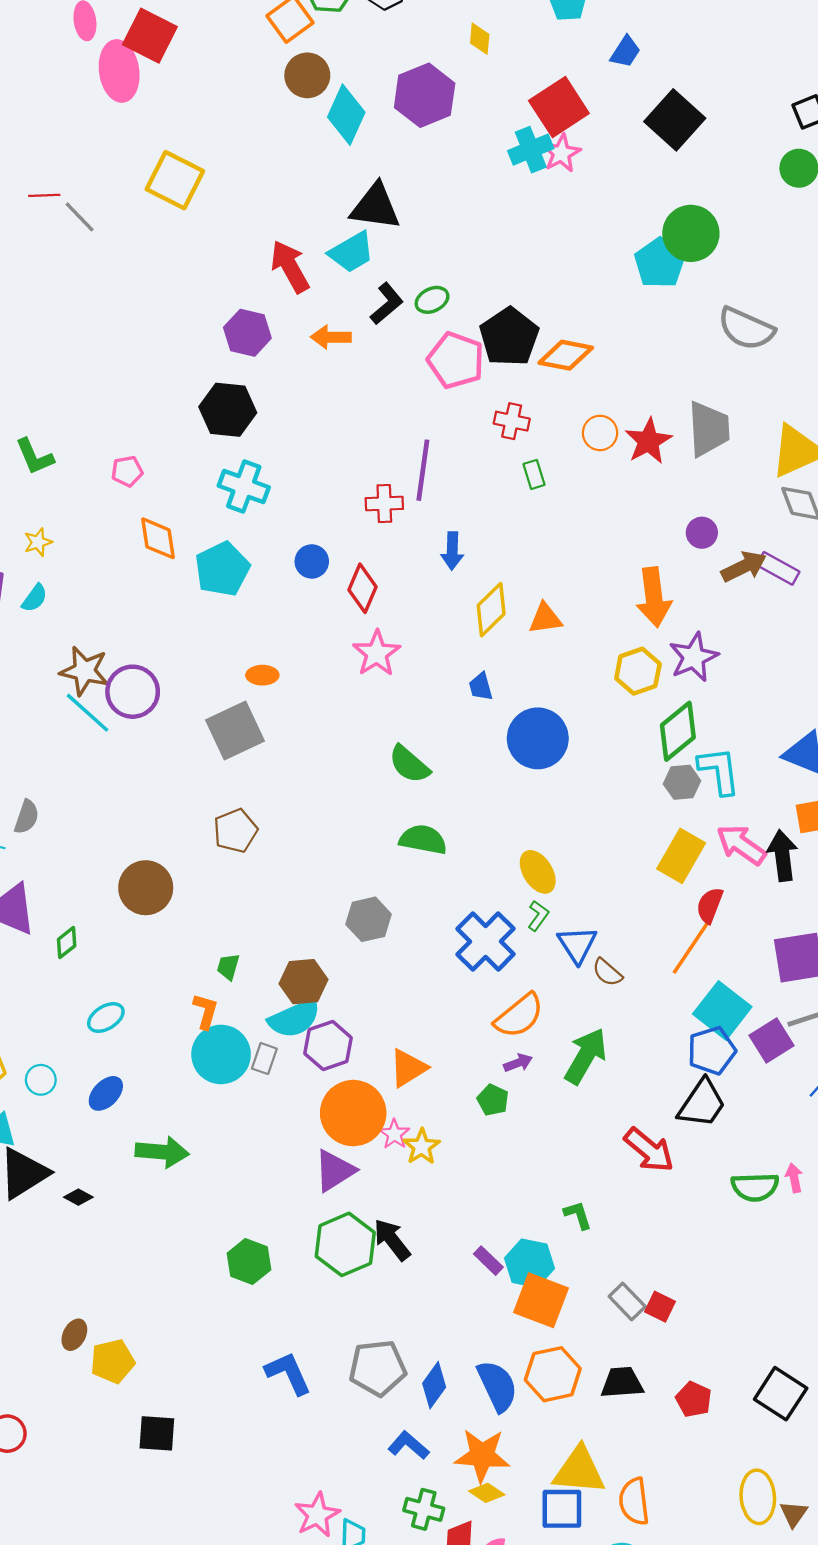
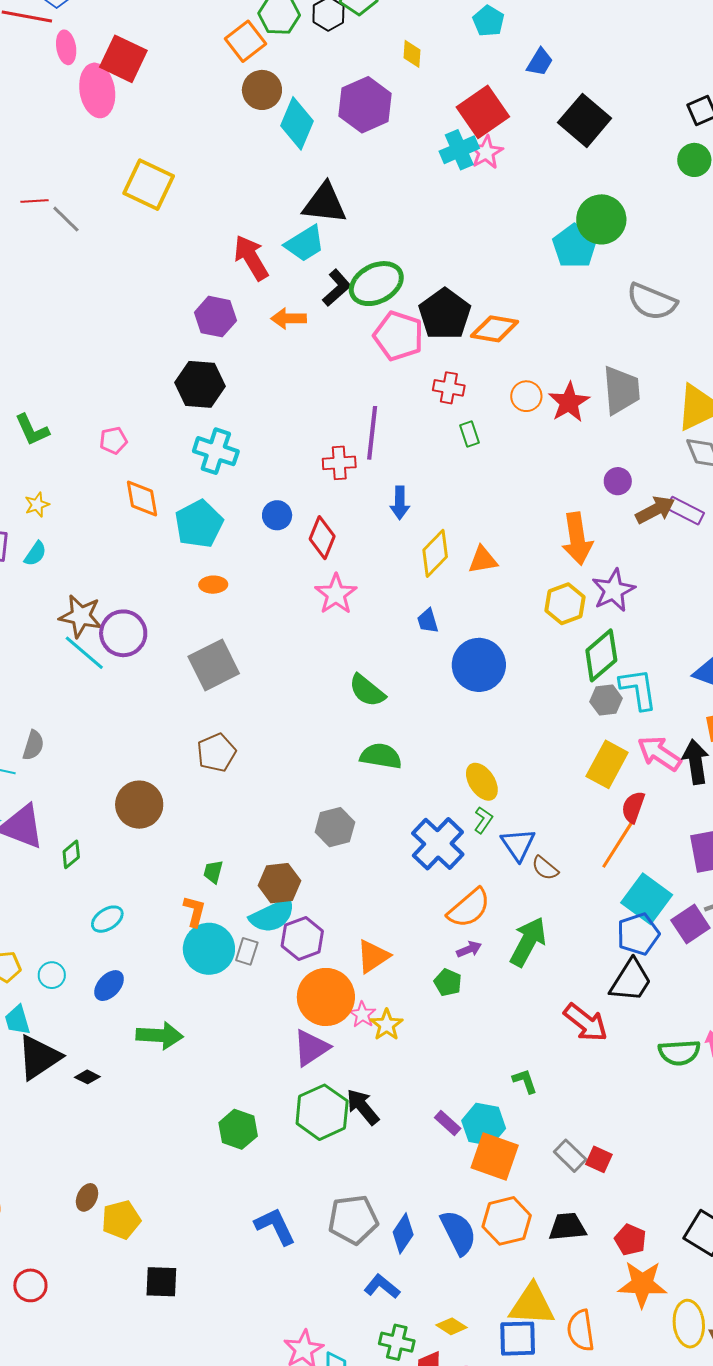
green ellipse: (432, 300) -> (376, 284), size x1.8
orange ellipse: (262, 675) -> (213, 585), moved
orange star: (482, 1455) -> (642, 1284), moved

